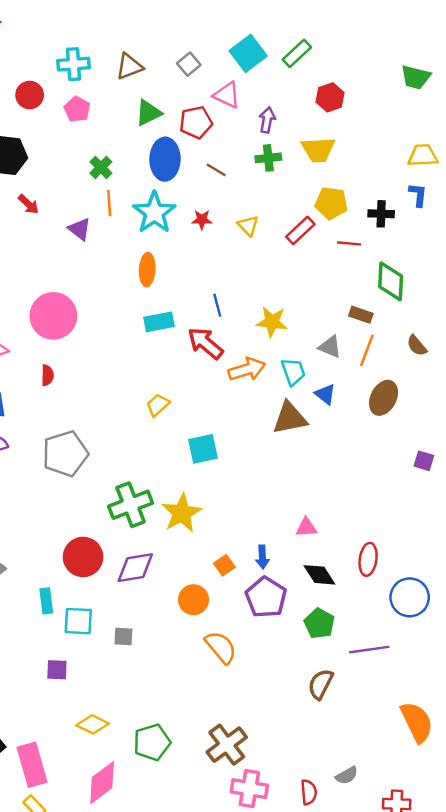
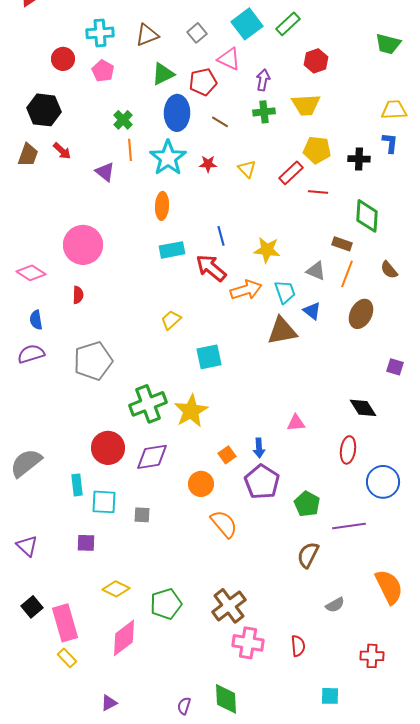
red line: (349, 243) -> (318, 192), moved
black diamond: (319, 575) -> (363, 408), moved
gray semicircle: (347, 775) -> (335, 605), moved

